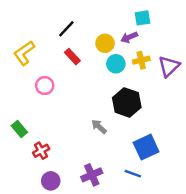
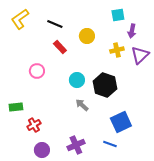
black line: (66, 29) -> (55, 24), turned 70
purple arrow: (129, 37) -> (132, 31), moved, turned -56
yellow L-shape: (24, 53) -> (20, 19), moved
cyan circle: (116, 64) -> (77, 80), moved
green rectangle: (19, 129) -> (16, 107), turned -56

